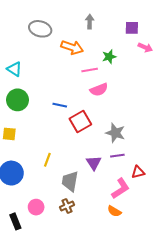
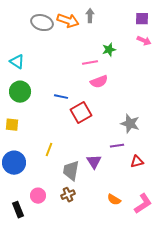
purple square: (132, 28) -> (142, 19), moved
orange arrow: (72, 47) -> (68, 21), moved
gray star: (115, 133) -> (130, 124), moved
purple triangle: (94, 163) -> (94, 162), moved
pink L-shape: (121, 189) -> (143, 204), moved

